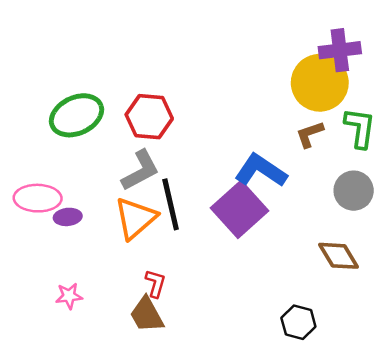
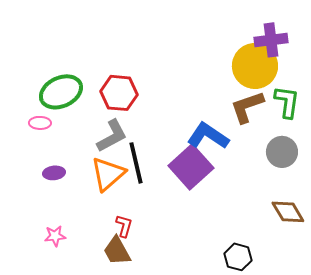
brown L-shape: (310, 134) -> (247, 107), size x1.5
pink ellipse: (38, 198) -> (40, 123), moved, size x0.6
brown diamond: (339, 256) -> (288, 212), moved

